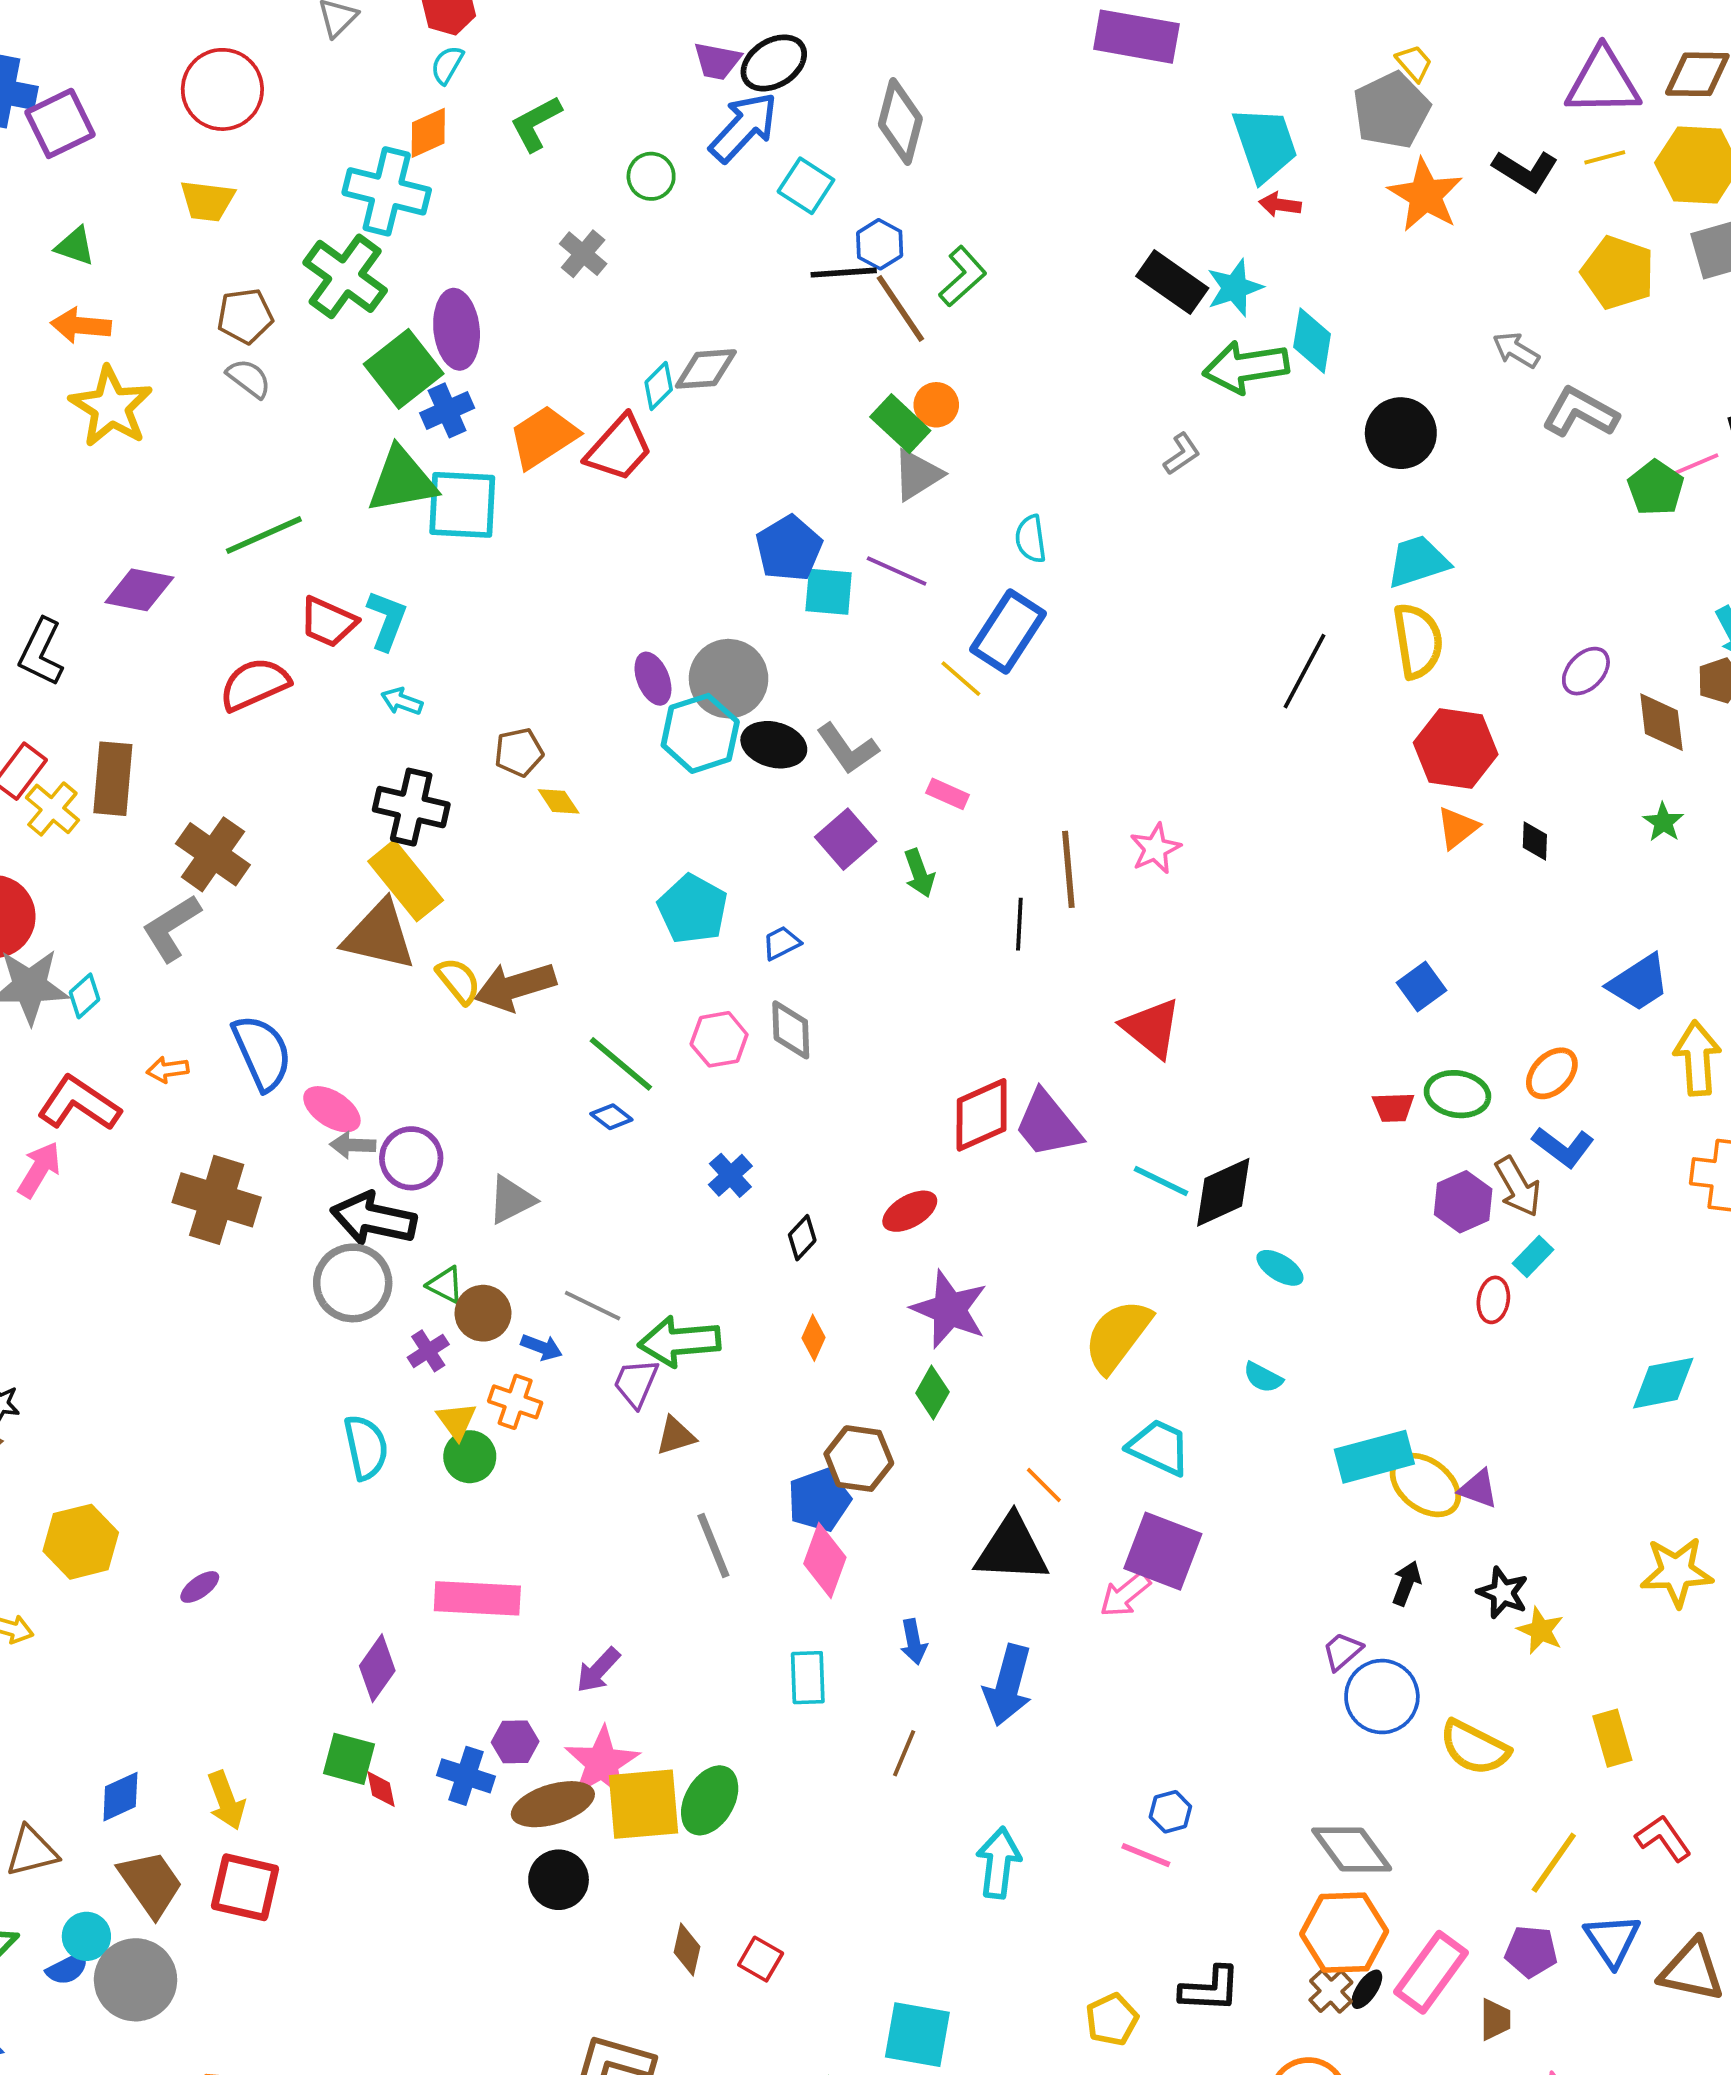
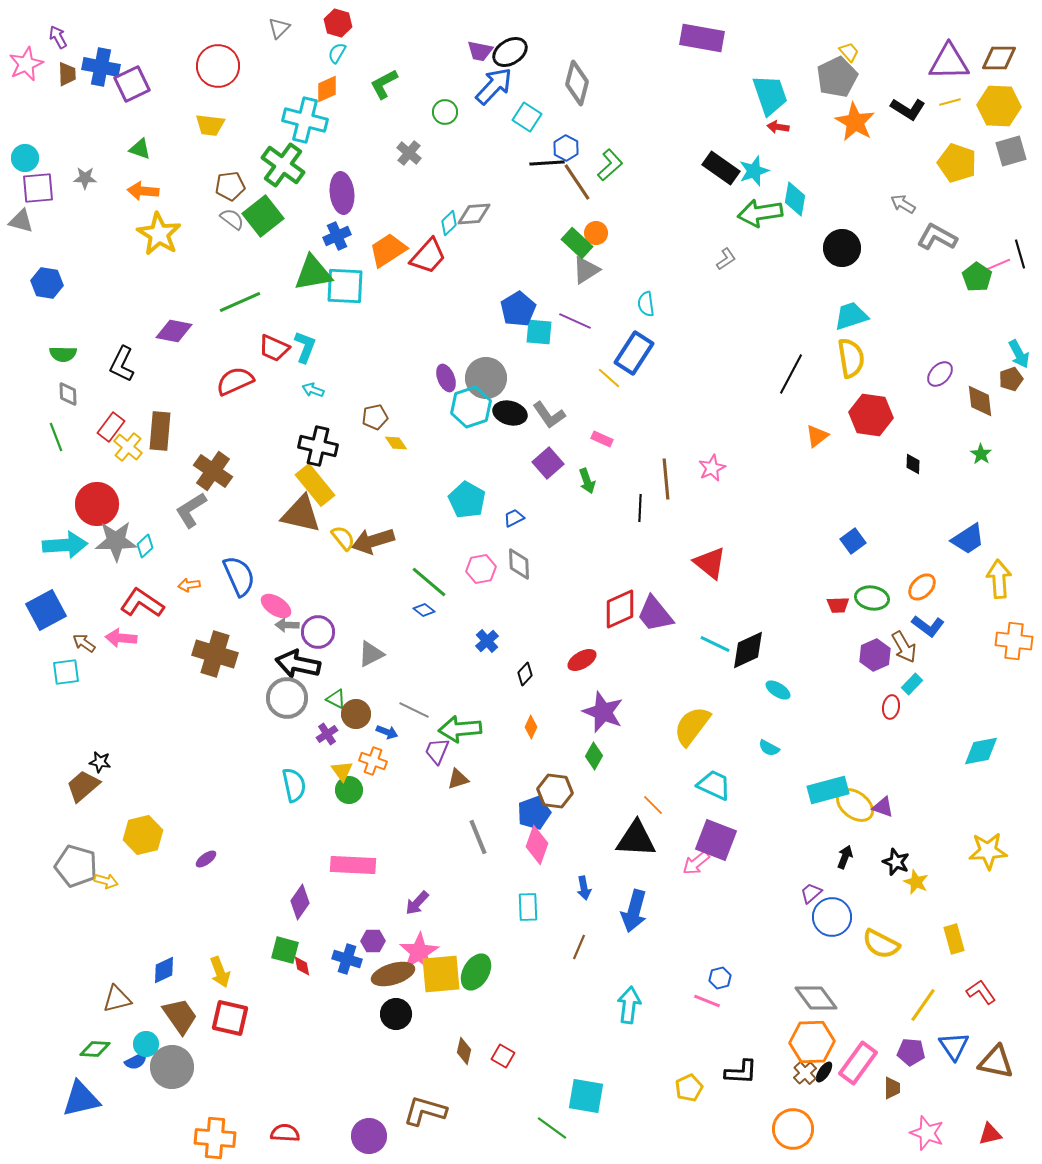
green square: (404, 369) -> (263, 216), moved
orange triangle: (1457, 828) -> (817, 436), moved
pink arrow: (39, 1170) -> (121, 638), turned -116

